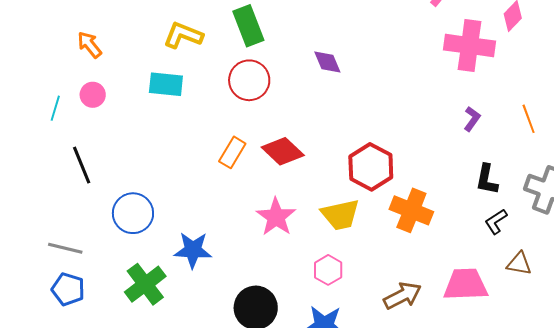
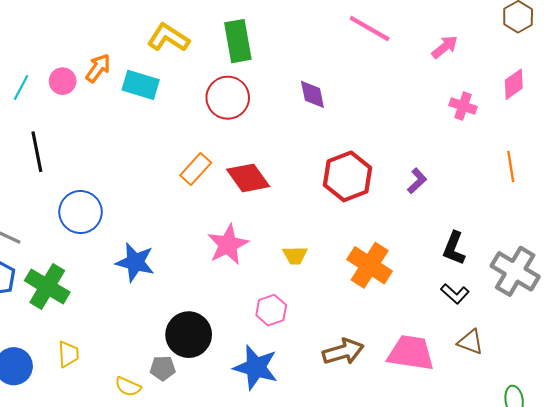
orange arrow: (90, 45) -> (98, 68), moved, turned 64
pink cross: (470, 46) -> (463, 106), size x0.5
purple L-shape: (472, 119) -> (417, 181), moved
orange line: (529, 119) -> (511, 166), moved
red hexagon: (371, 167) -> (348, 176), moved
yellow trapezoid: (340, 215) -> (295, 255), size x0.6
black L-shape: (496, 222) -> (455, 294), turned -116
green cross: (145, 284) -> (47, 286), moved, turned -33

